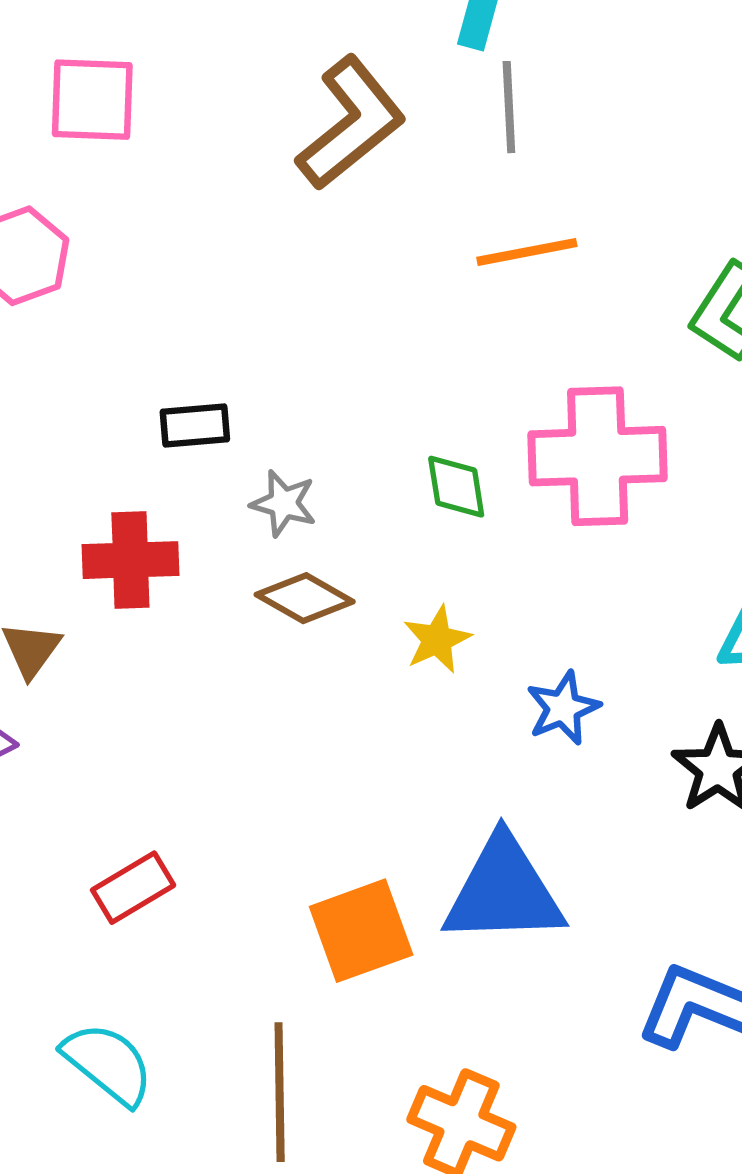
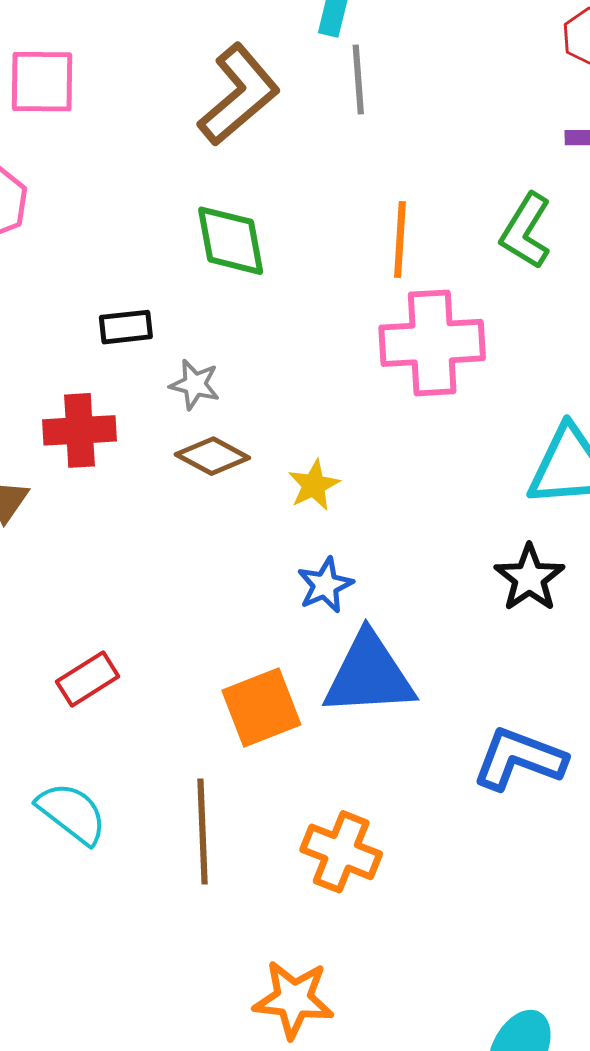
orange line: (527, 252) -> (400, 239), moved, turned -74
green diamond: (456, 487) -> (231, 241), moved, size x1.5
blue star: (563, 708) -> (325, 585), moved

